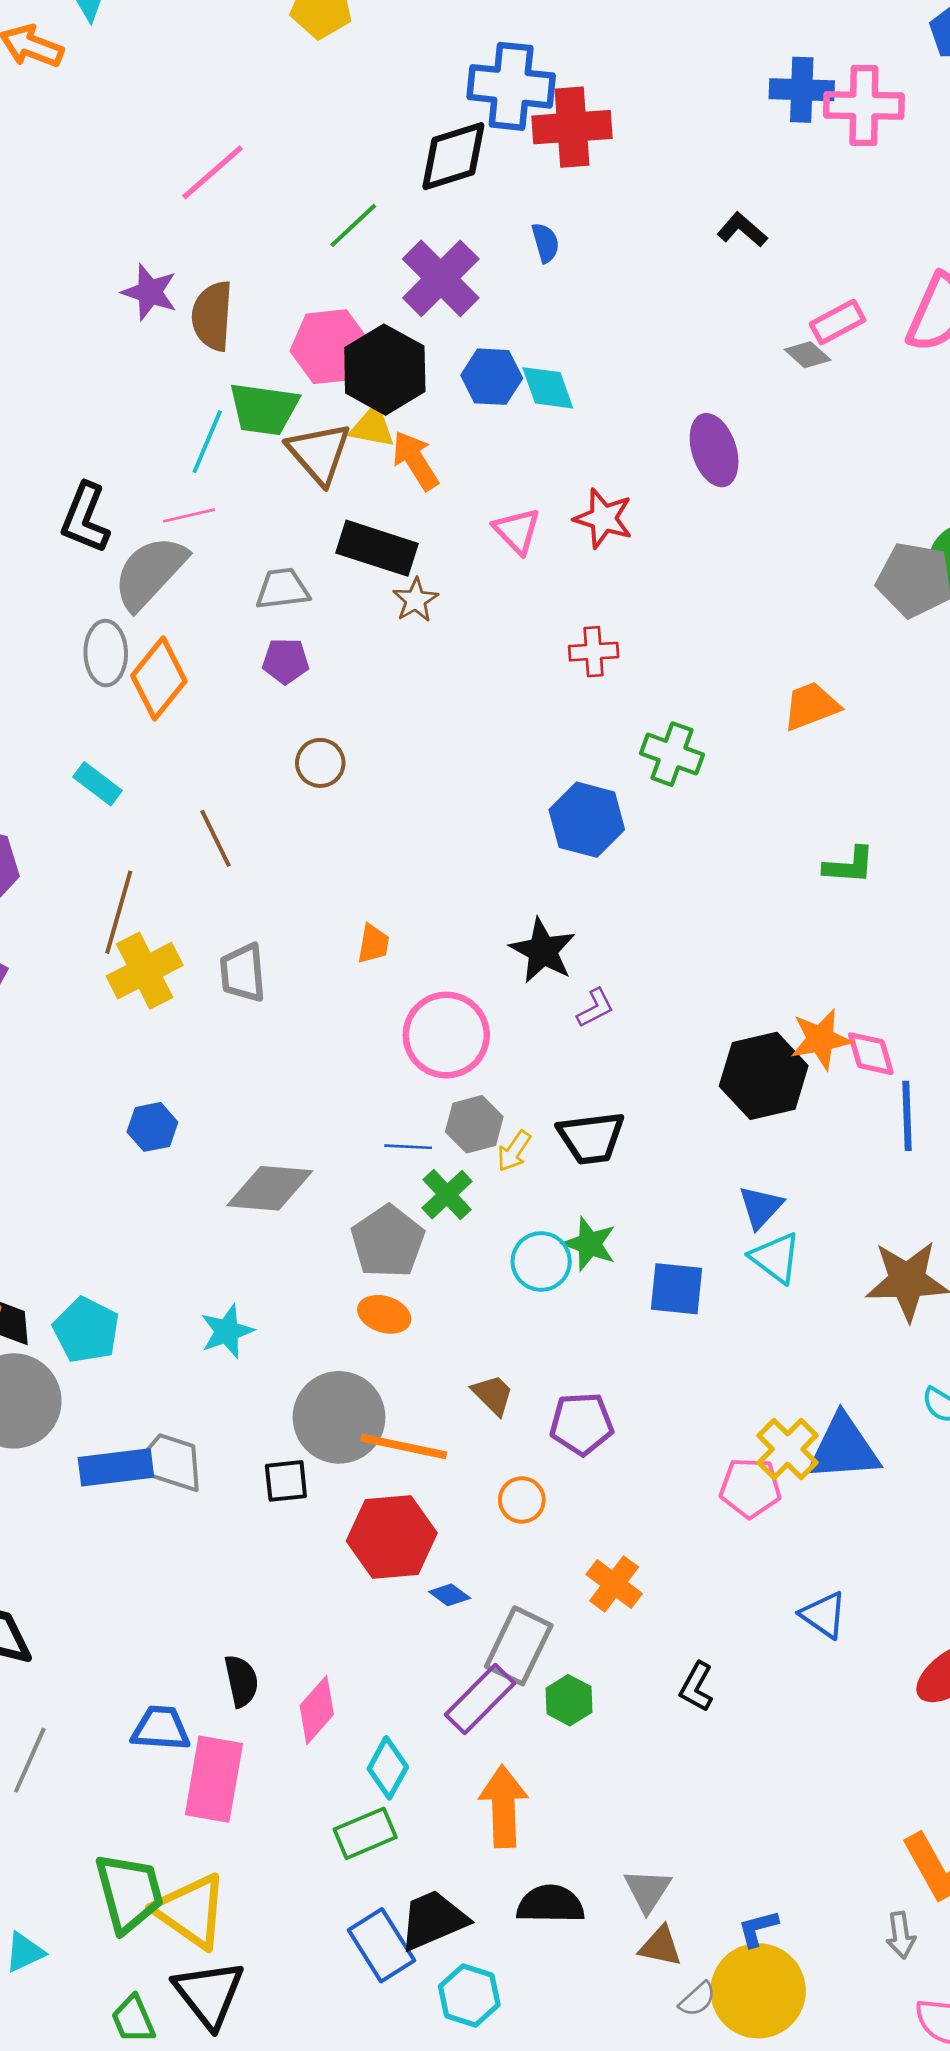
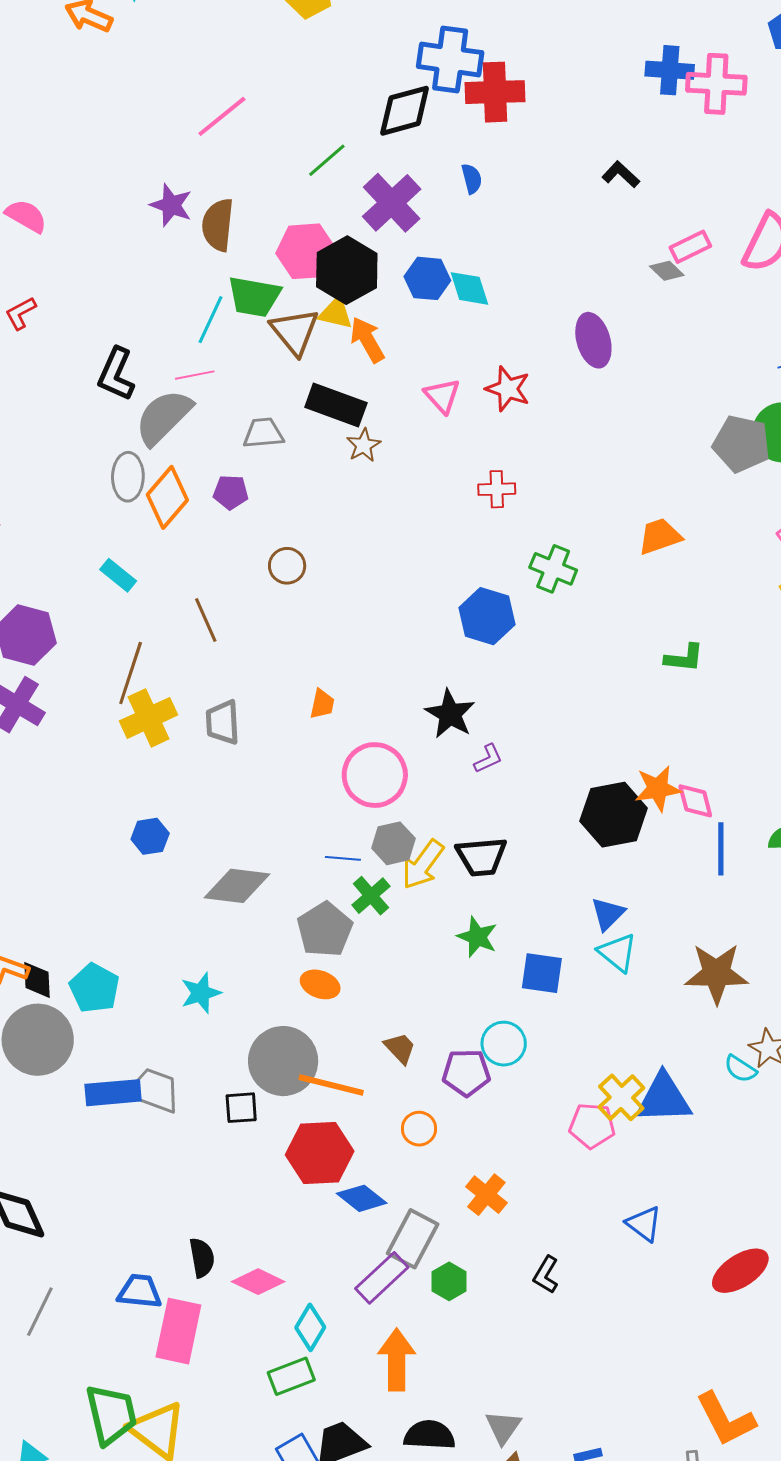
purple pentagon: (286, 661) -> (231, 492), moved
yellow arrow: (514, 1151) -> (423, 865), size x1.6
cyan circle: (541, 1261) -> (504, 1044), moved
blue diamond: (450, 1595) -> (362, 1198), size x1.6
pink diamond: (317, 1710) -> (258, 1282), turned 72

